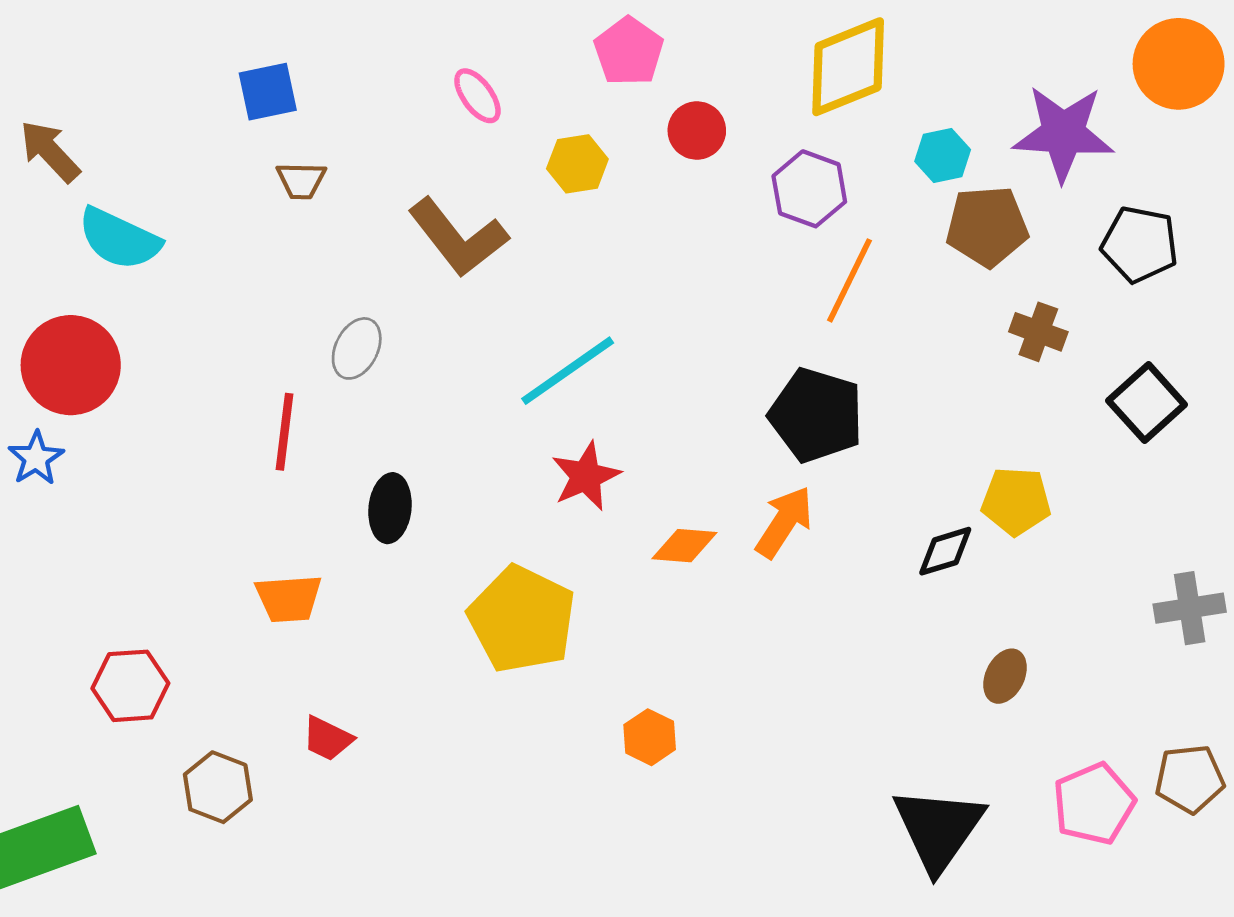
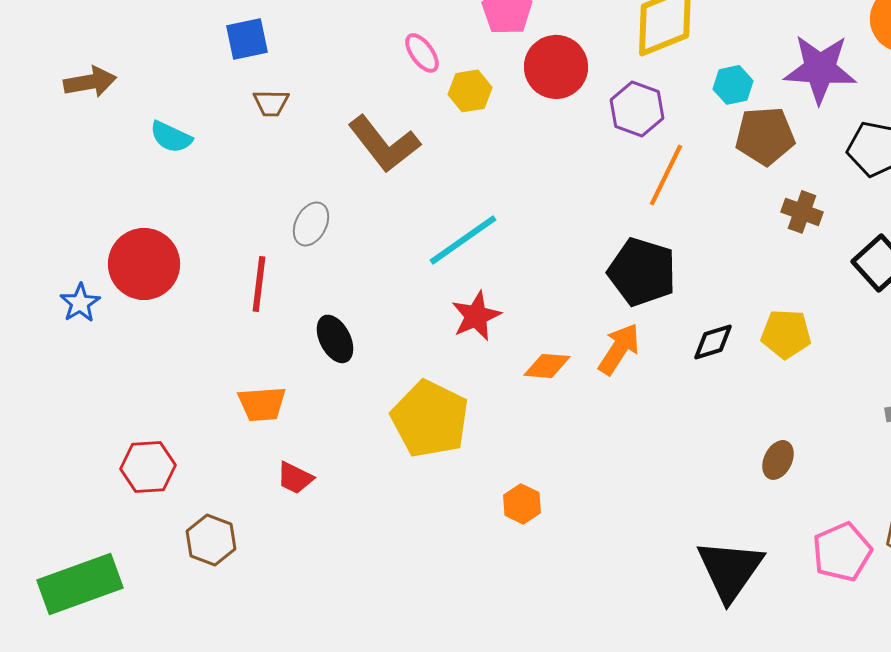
pink ellipse: (477, 96) -> (422, 53), moved
red circle: (697, 131) -> (556, 67), size x1.5
brown arrow: (50, 151) -> (90, 82), turned 123
cyan semicircle: (119, 239) -> (171, 137), moved, size x0.7
red circle: (71, 365) -> (144, 264), moved
black ellipse: (390, 508) -> (335, 339), turned -33
black diamond: (945, 551) -> (713, 342), moved
red trapezoid: (328, 739) -> (295, 478), moved

